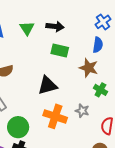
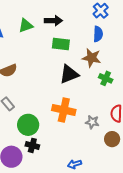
green triangle: (27, 28) -> (26, 26), turned 49
black triangle: (47, 85) -> (69, 74), moved
gray star: (82, 111) -> (92, 122), moved

